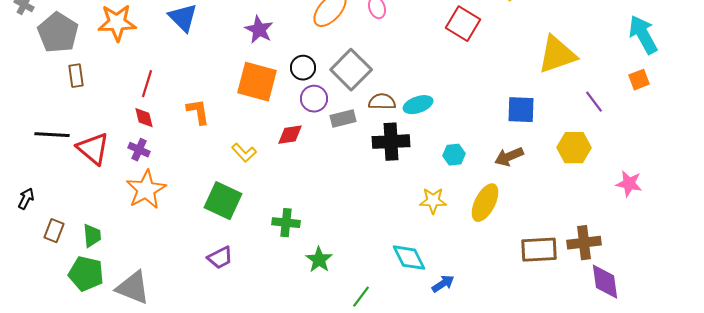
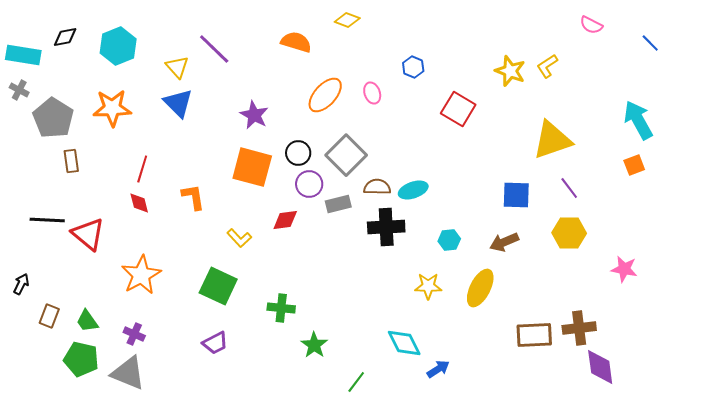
purple line: (594, 102) -> (569, 188), moved
purple cross: (139, 150) -> (134, 334), moved
green trapezoid: (92, 236) -> (87, 321), turned 150

